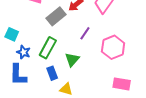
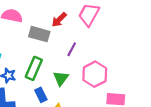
gray rectangle: (56, 16) -> (39, 34), turned 60
pink hexagon: (113, 47) -> (95, 74), moved

